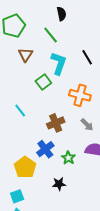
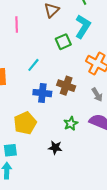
cyan line: (20, 111) -> (33, 65), turned 64
brown cross: (56, 123) -> (66, 86), turned 30
blue cross: (45, 149) -> (42, 93), moved, turned 30

